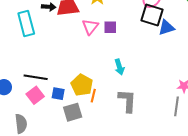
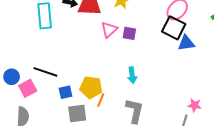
yellow pentagon: (82, 85) -> (91, 87), turned -30
blue square: (58, 94) -> (66, 92), turned -32
pink square: (35, 95) -> (28, 88), moved

